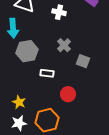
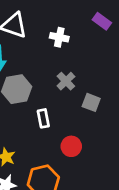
white rectangle: (47, 73) -> (43, 118), turned 72

